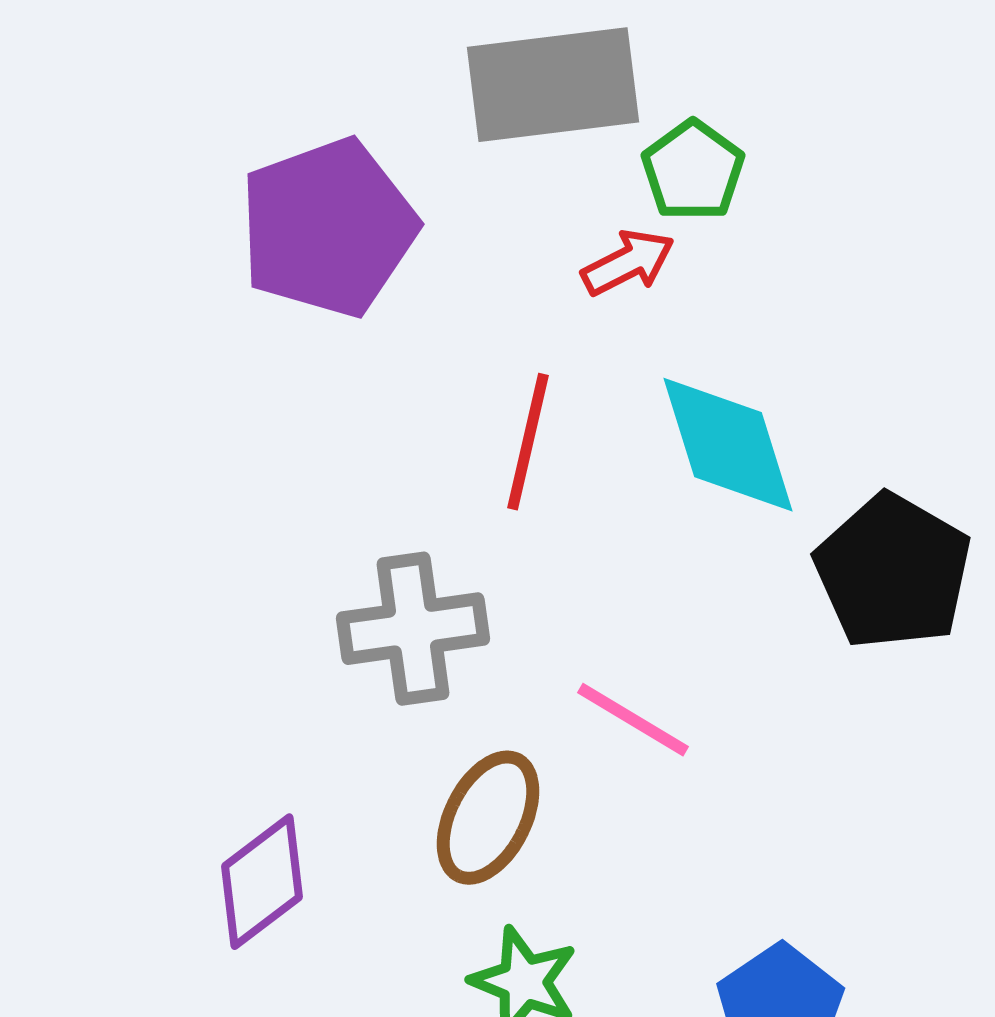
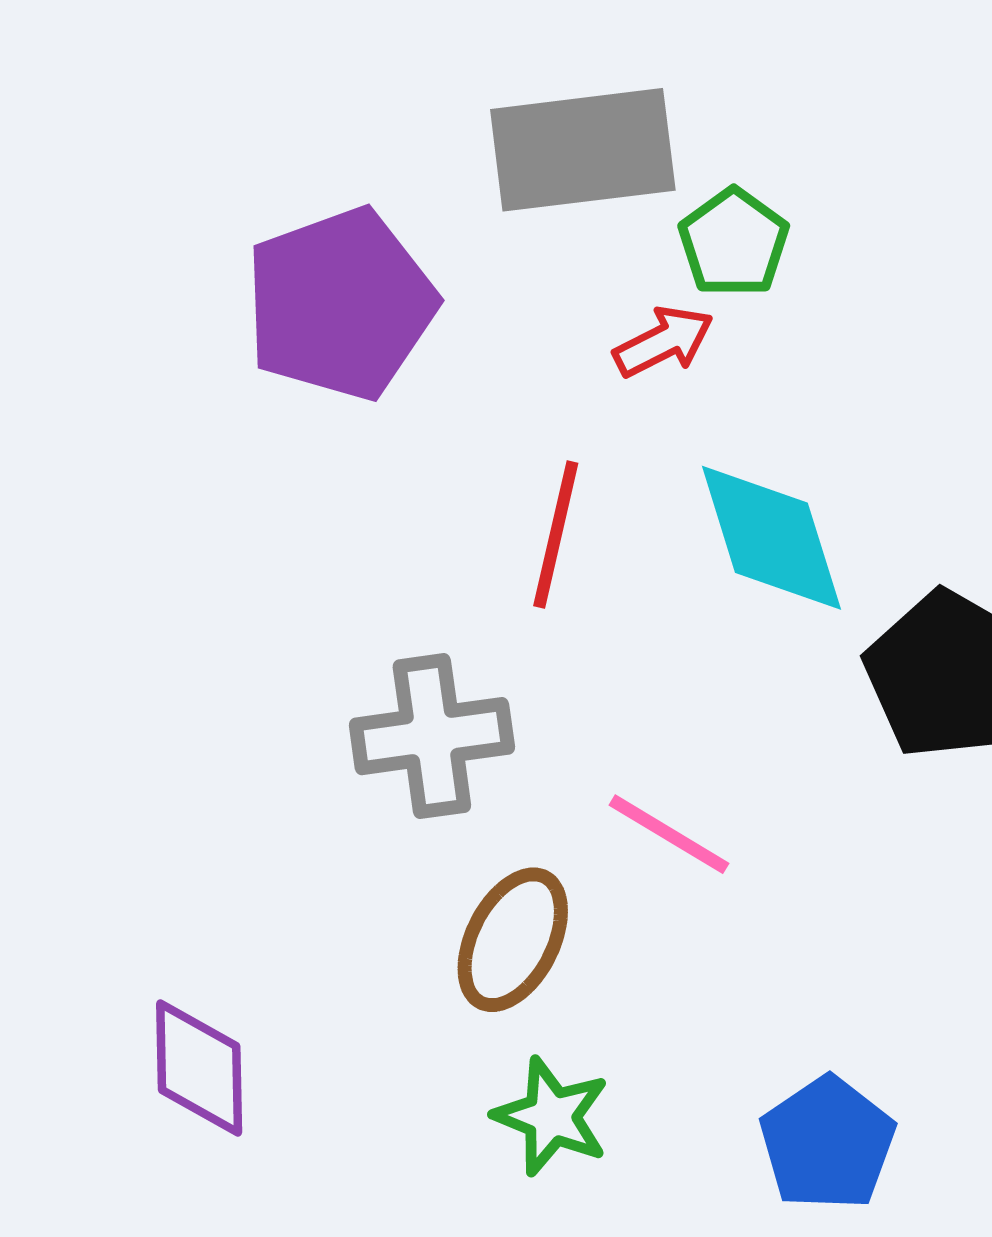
purple diamond: (262, 882) -> (199, 1068), moved, turned -54

